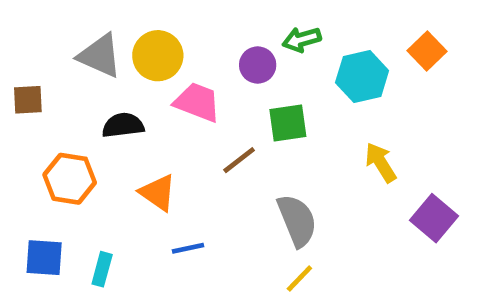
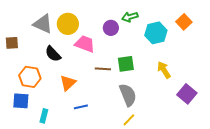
green square: (288, 123) -> (126, 64), moved
black semicircle: (123, 125) -> (53, 54), turned -126
brown line: (239, 160) -> (103, 69), turned 42
orange triangle: (158, 193) -> (68, 83), turned 42
blue square: (44, 258) -> (21, 101), moved

